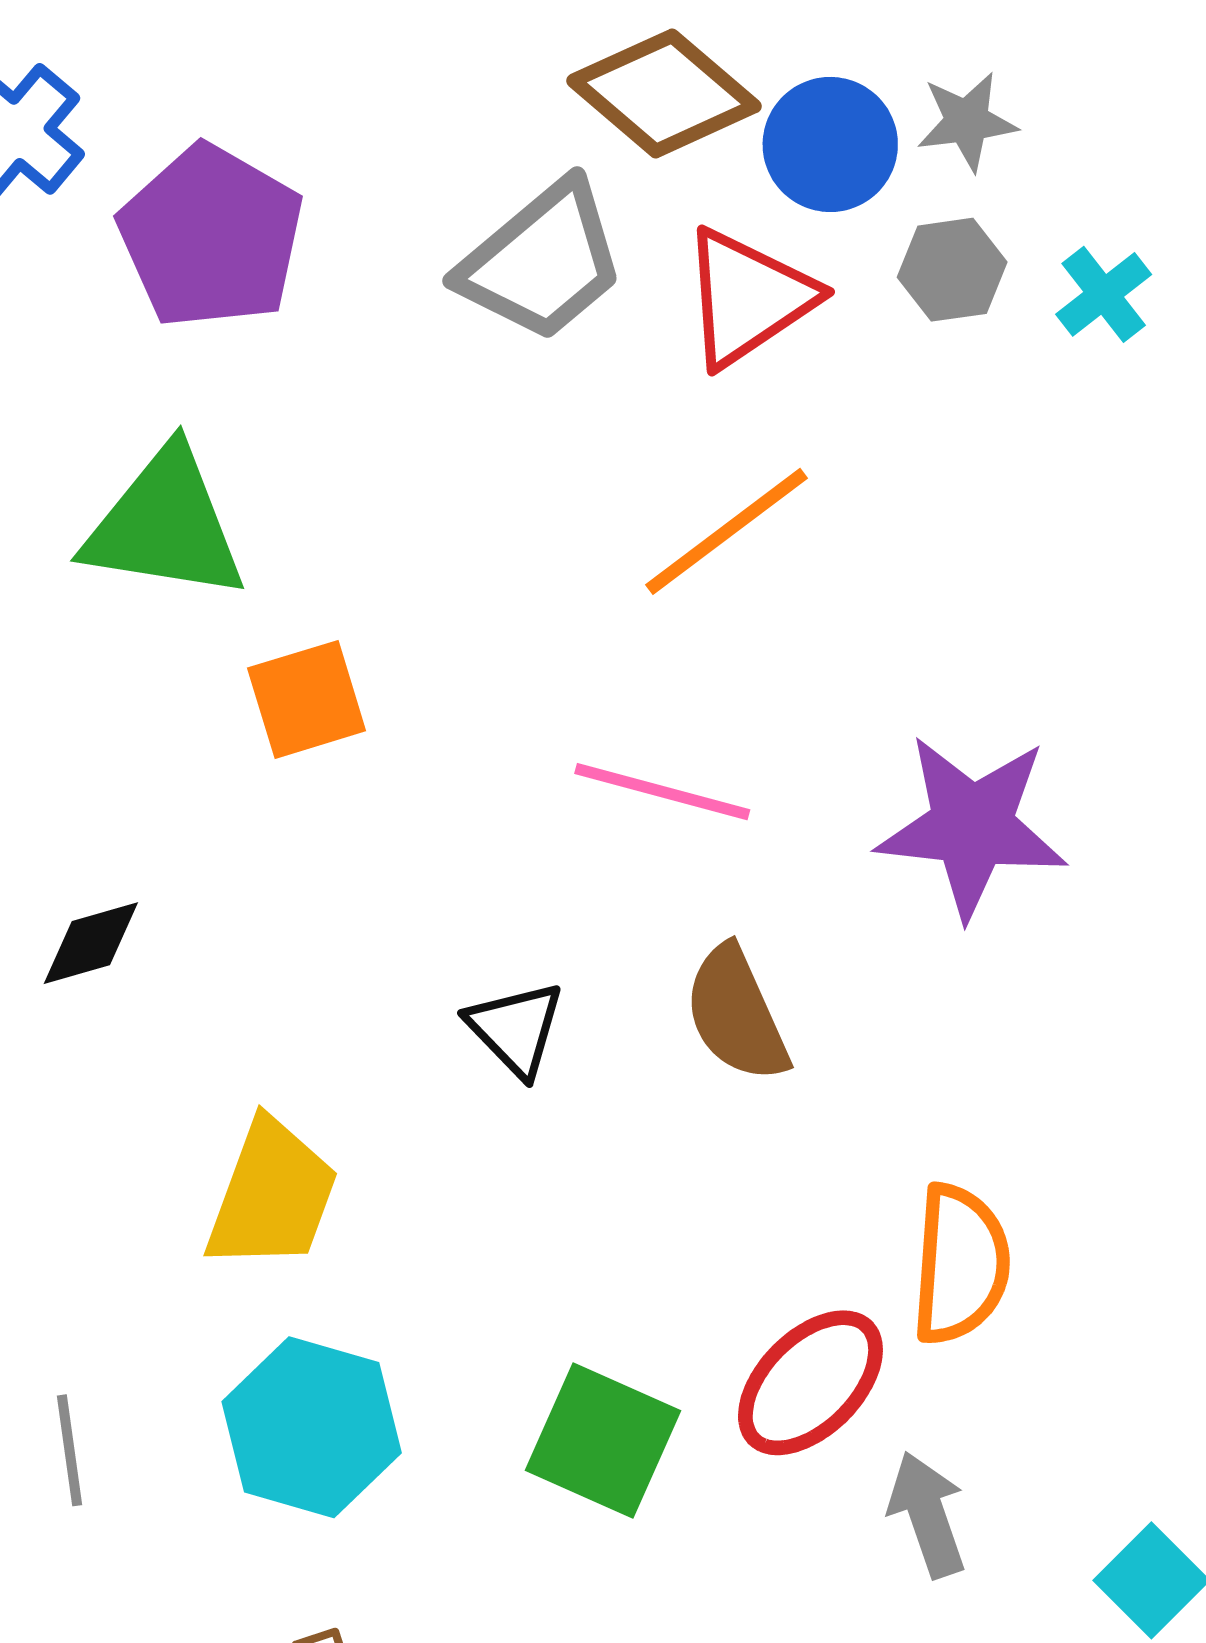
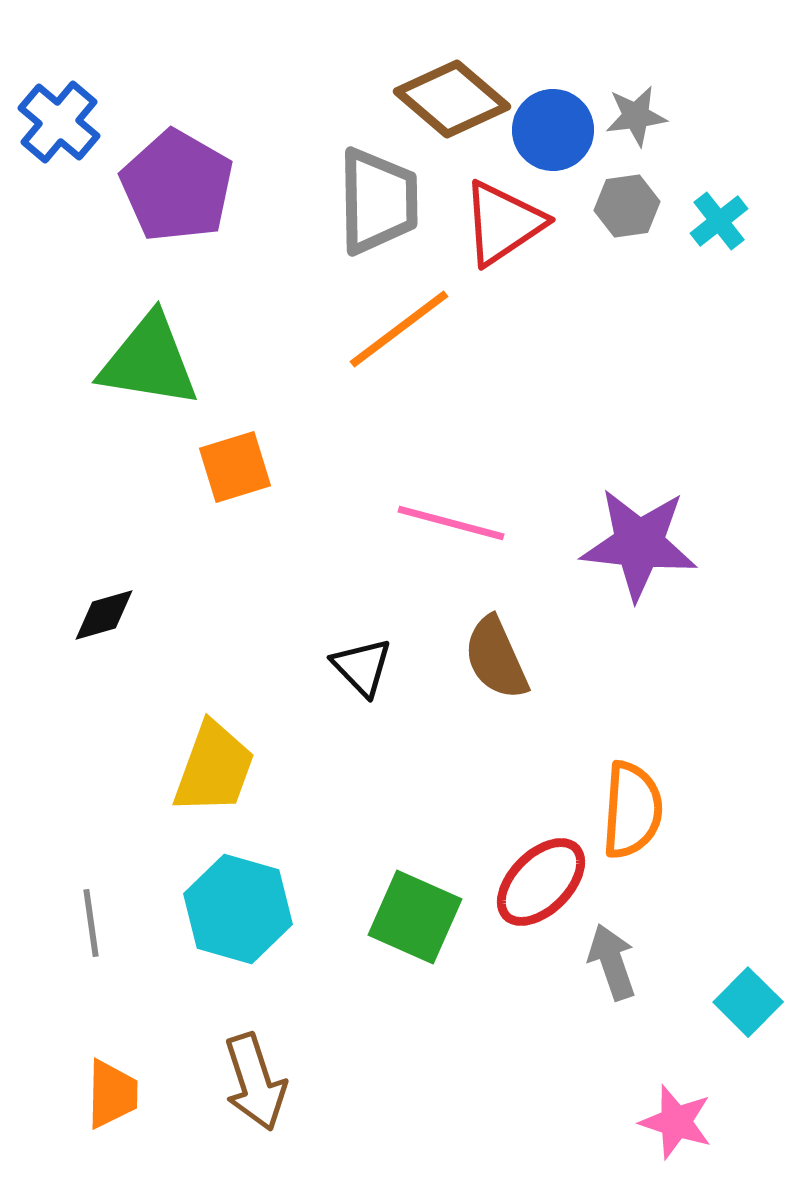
gray trapezoid: (542, 261) -> (378, 201), turned -51
orange line: (727, 531) -> (399, 329), moved

